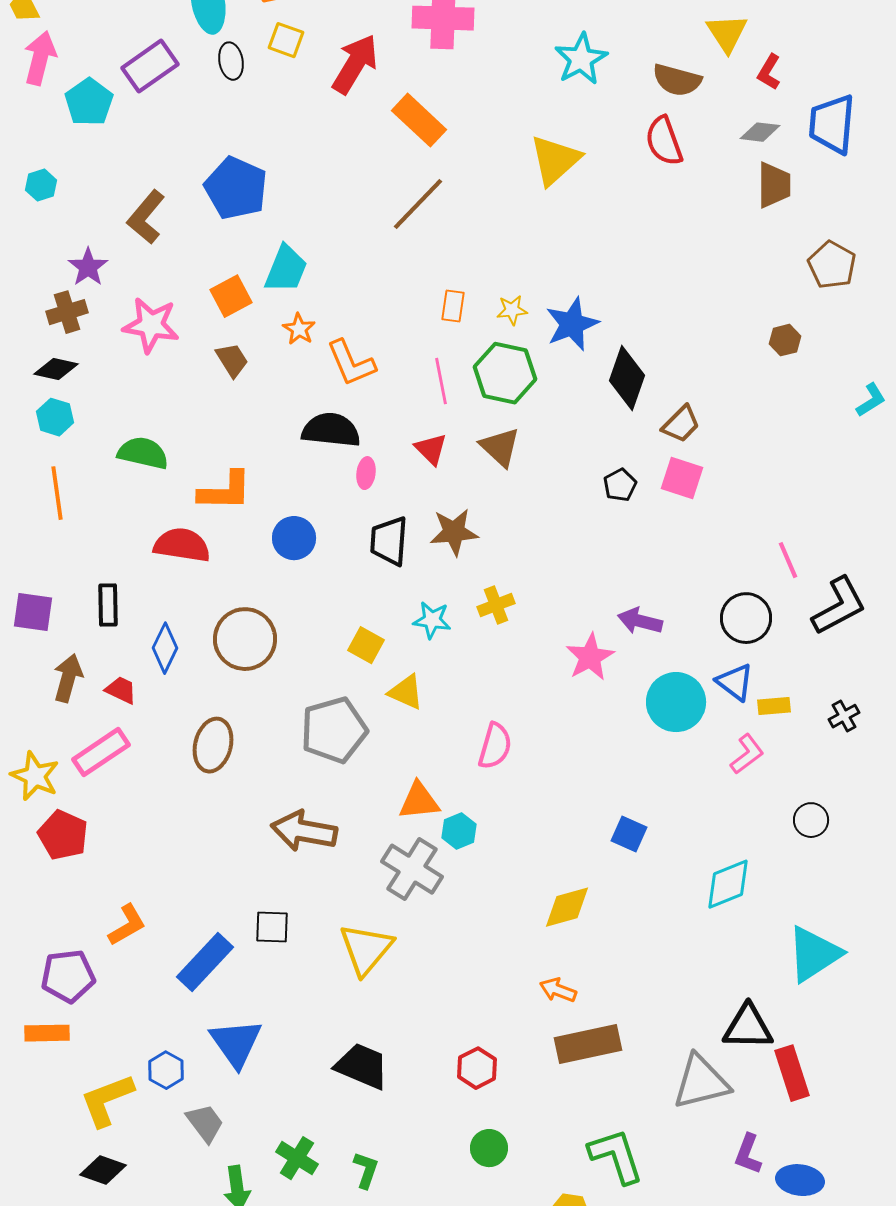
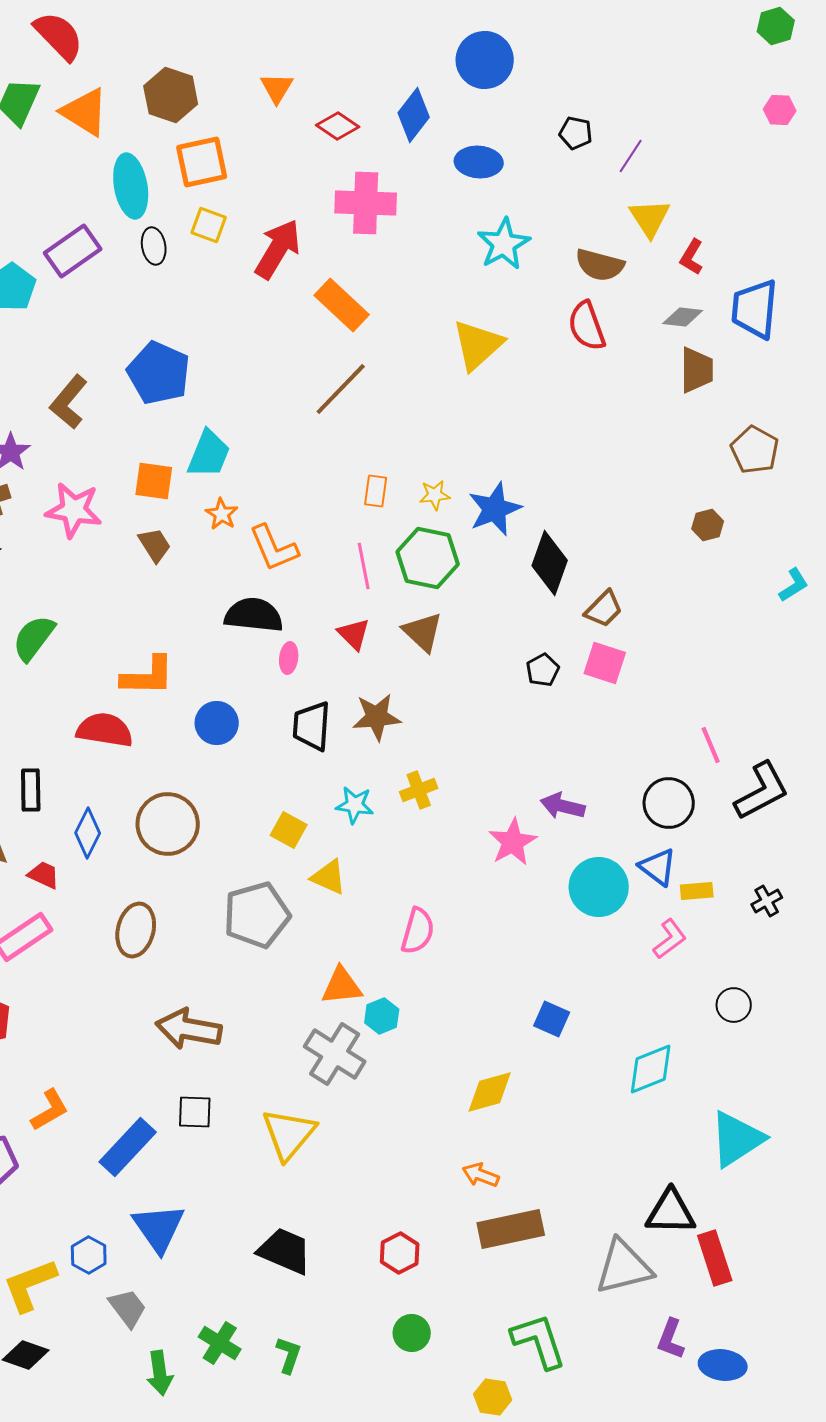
orange square: (231, 296) -> (154, 481), turned 36
green semicircle: (143, 453) -> (34, 638), moved, turned -66
brown arrow: (304, 831) -> (189, 1029), moved

